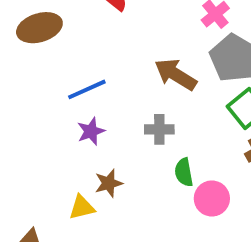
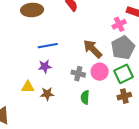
pink circle: (212, 198) -> (100, 72), moved
yellow triangle: (82, 207) -> (28, 87), moved

